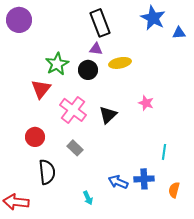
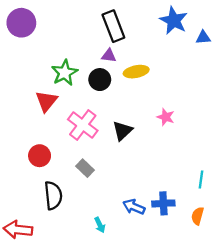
cyan line: (164, 152) -> (201, 180), moved

